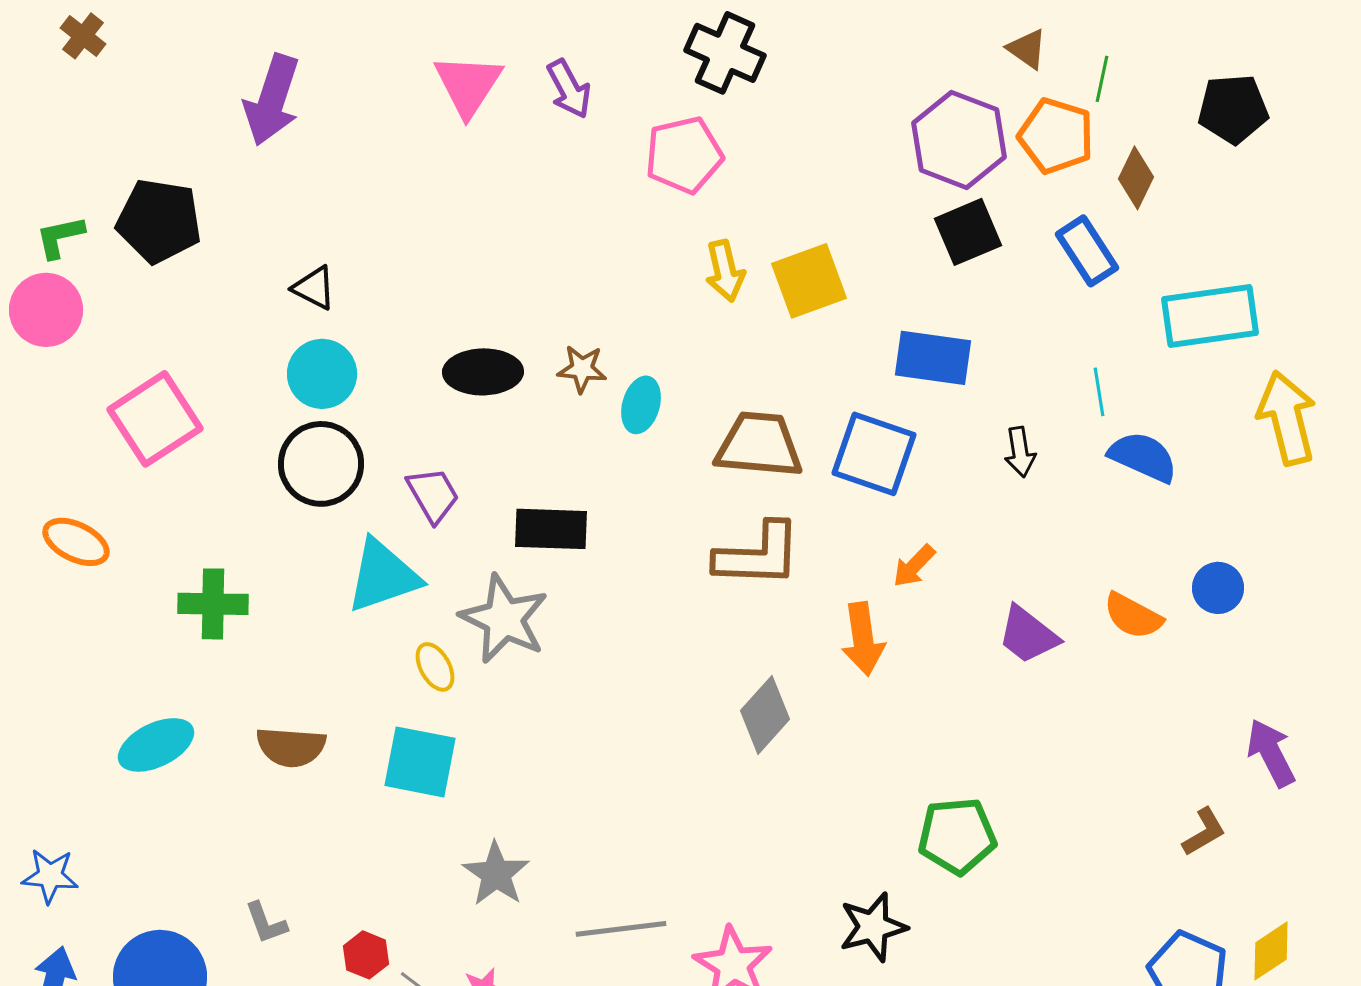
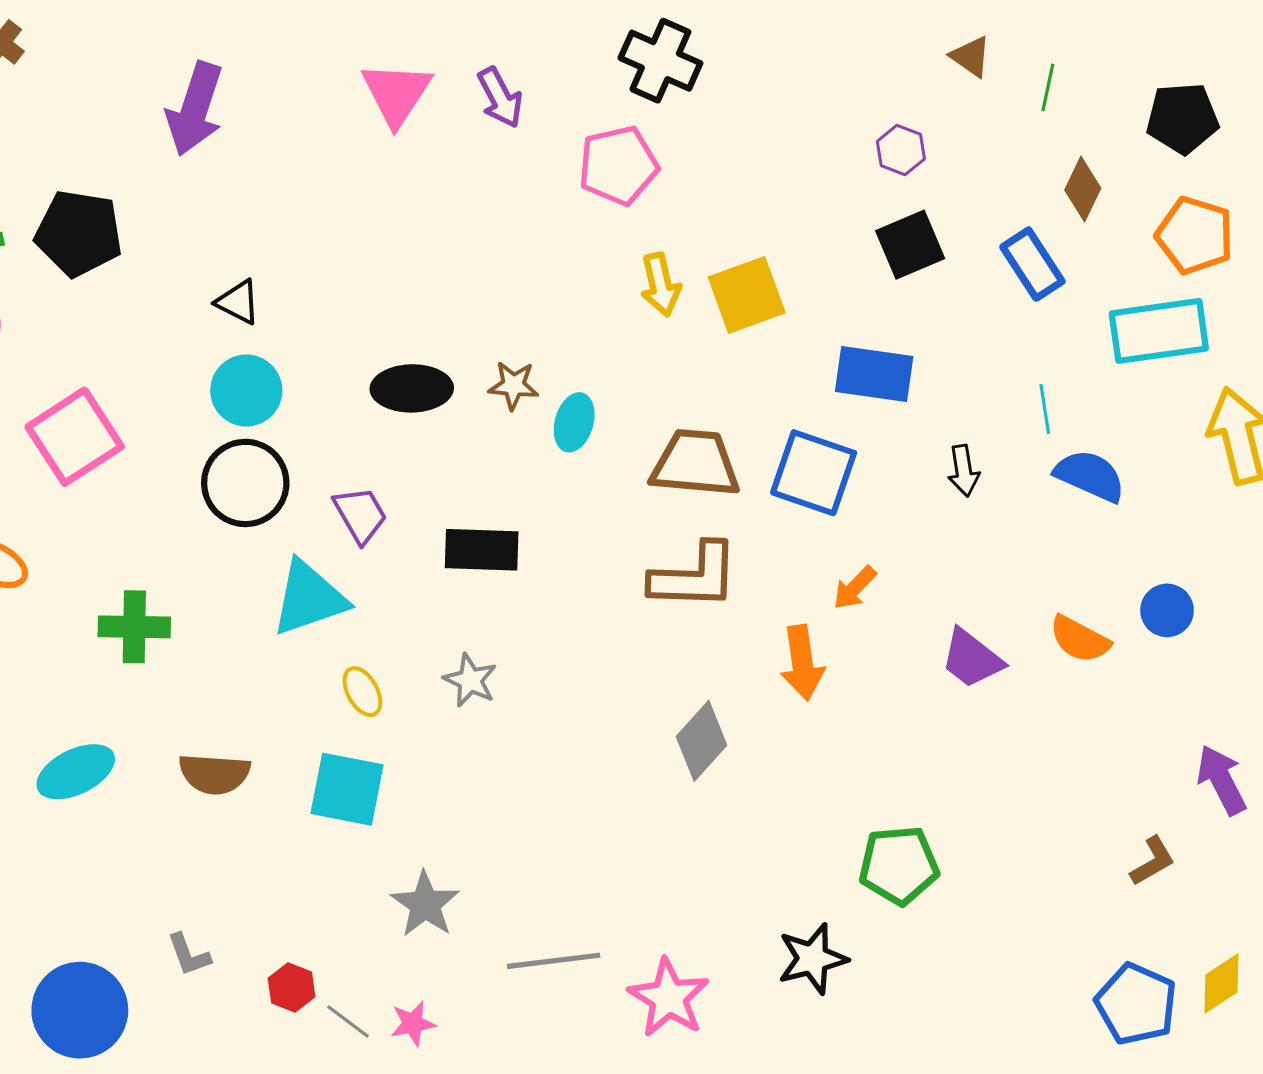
orange pentagon: (1056, 136) -> (1195, 235), moved
purple hexagon: (959, 140) -> (901, 150), size x0.5
gray star: (504, 619) -> (470, 680), moved, size x0.6

